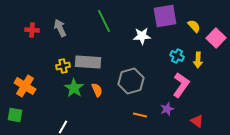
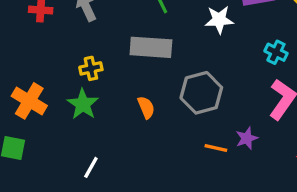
gray rectangle: (88, 62) -> (151, 47), moved
green star: (74, 88) -> (83, 104), moved
purple star: (167, 109) -> (247, 138), moved

